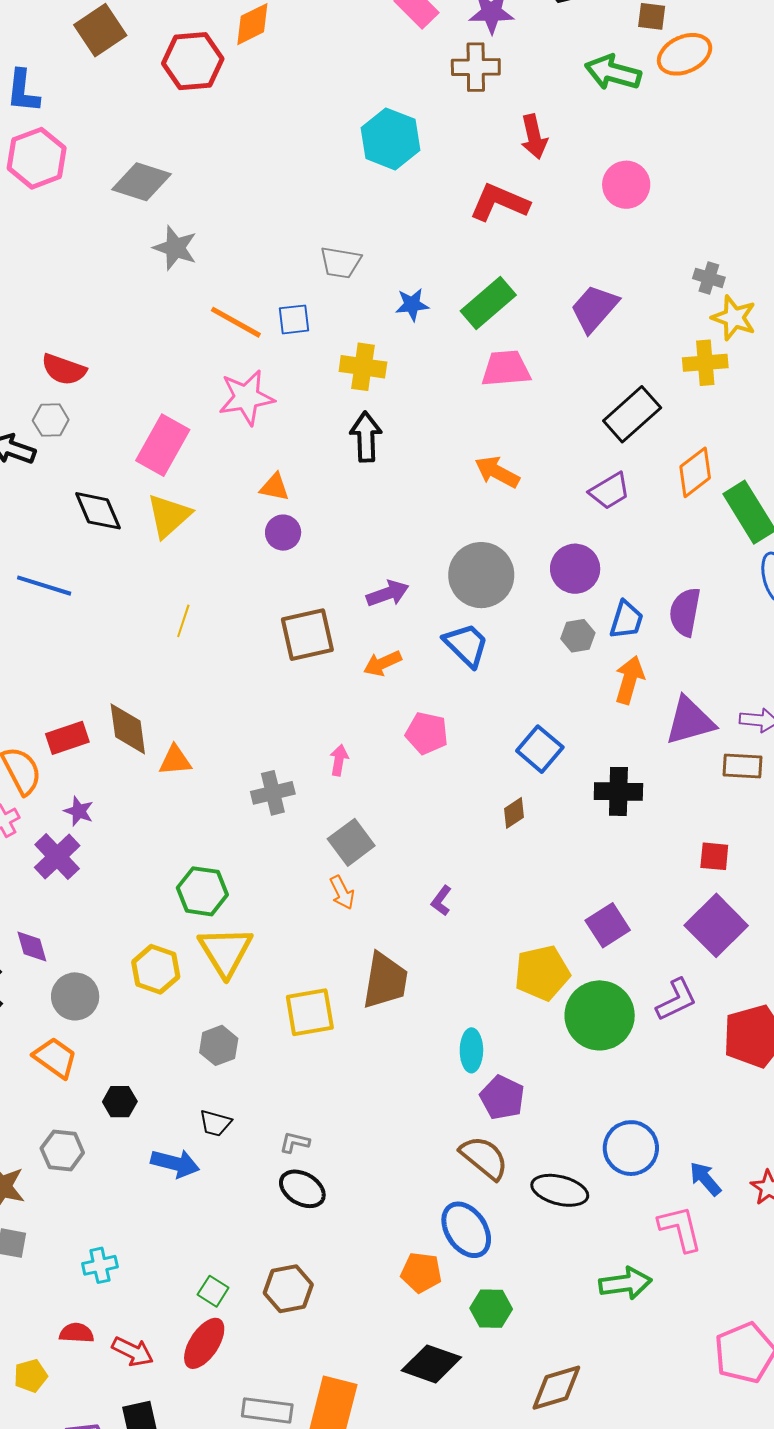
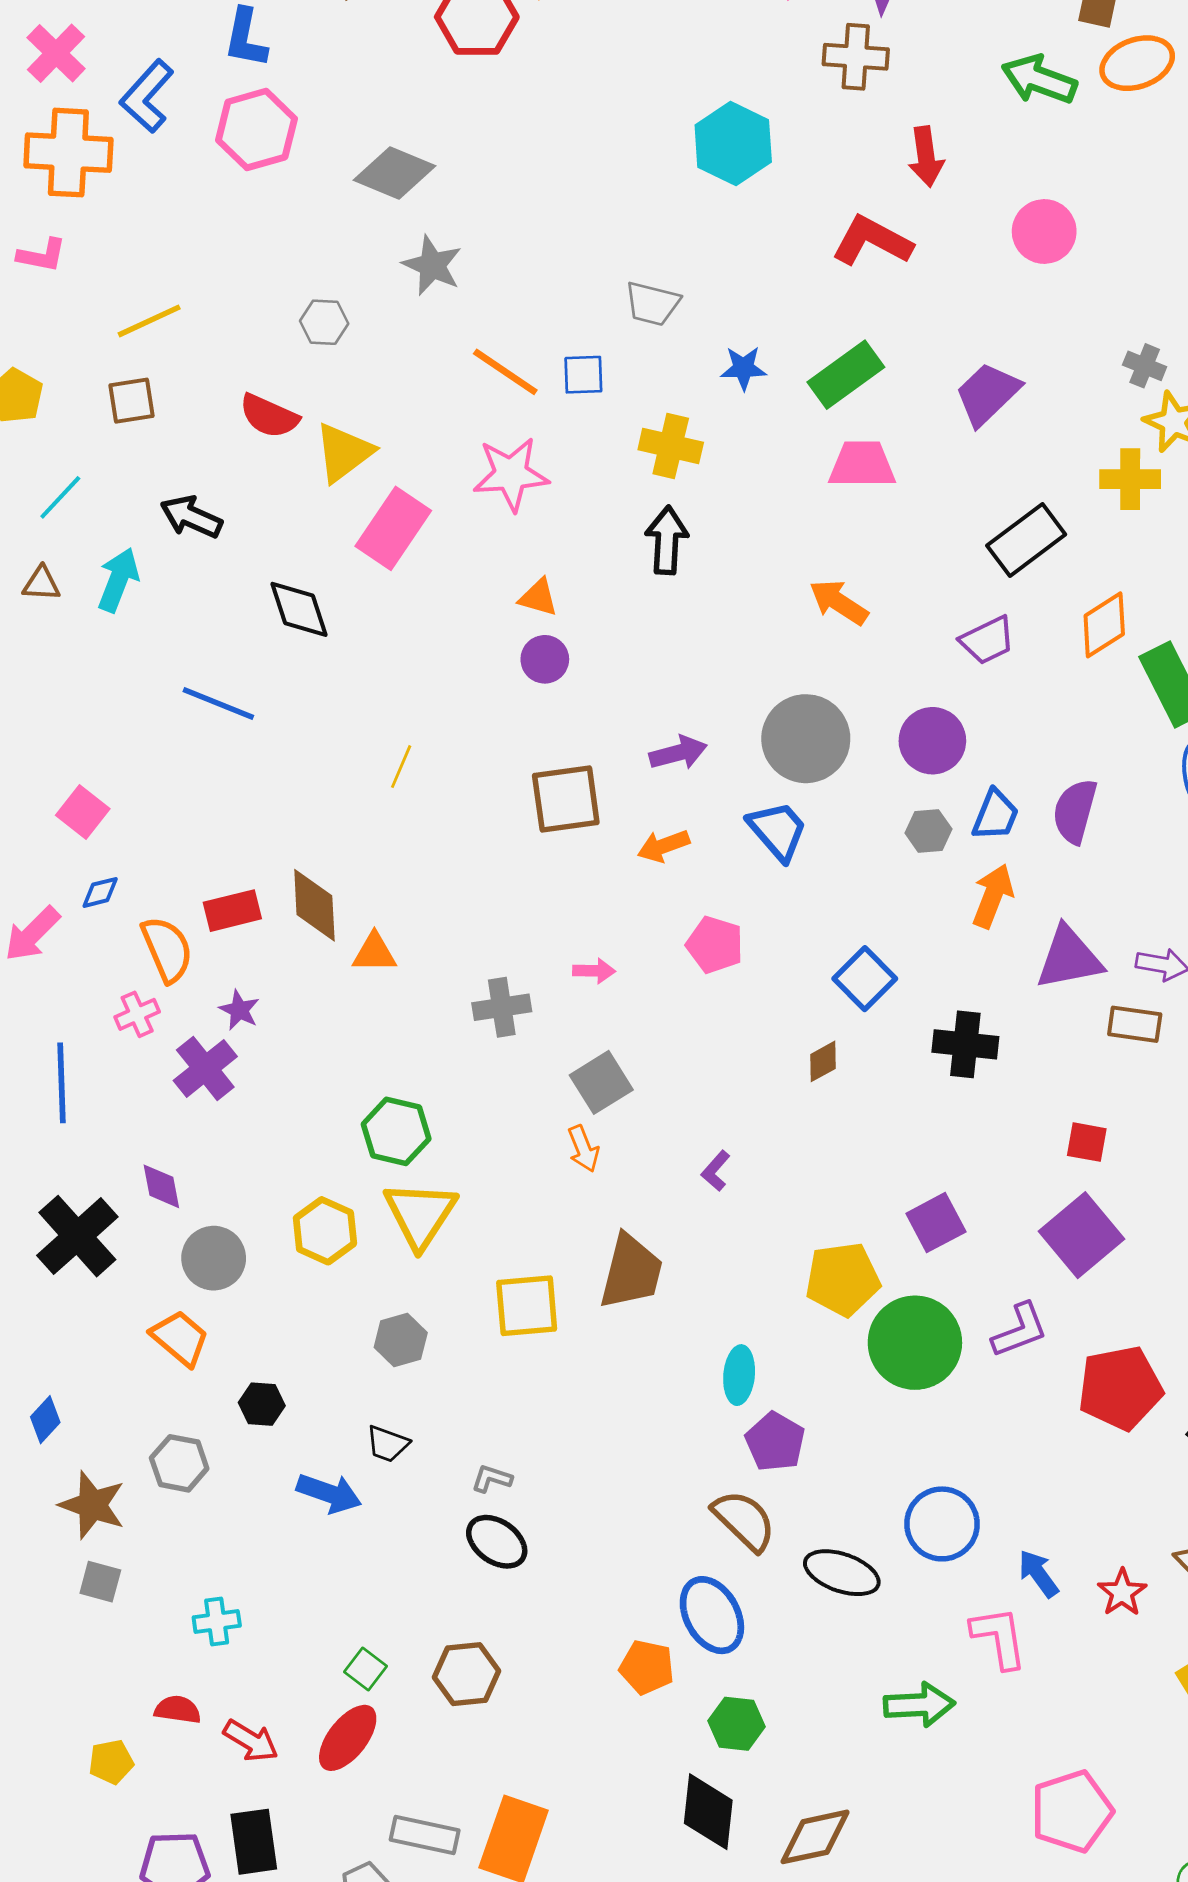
gray hexagon: (51, 420) -> (324, 322), moved
yellow triangle: (169, 516) -> (344, 452), moved
pink arrow: (339, 760) -> (594, 971), turned 76
black diamond: (431, 1364) -> (708, 1812), moved, turned 72

